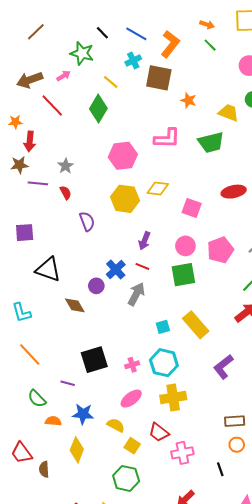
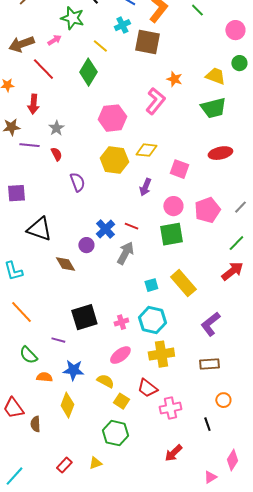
orange star: (189, 100) -> (174, 79), moved
pink L-shape: (167, 138) -> (155, 101), turned -52
red arrow: (30, 141) -> (33, 104), moved
green trapezoid: (211, 142) -> (213, 108), moved
purple arrow: (144, 241) -> (145, 187), moved
brown rectangle: (235, 421) -> (209, 364), moved

